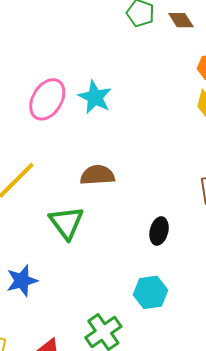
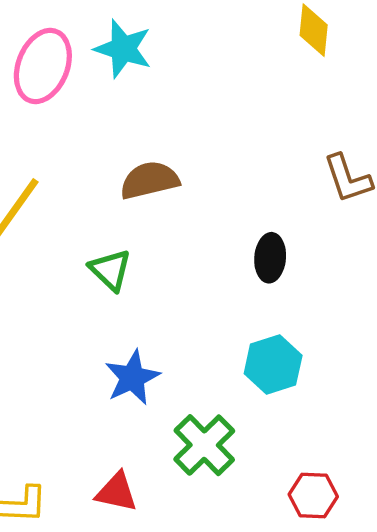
green triangle: (66, 223) -> (110, 270), size x0.7
blue star: (22, 281) -> (132, 378), moved

